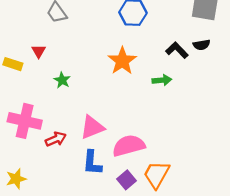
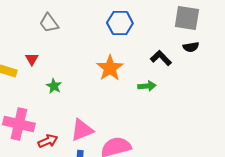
black semicircle: (202, 45) -> (191, 47), moved

